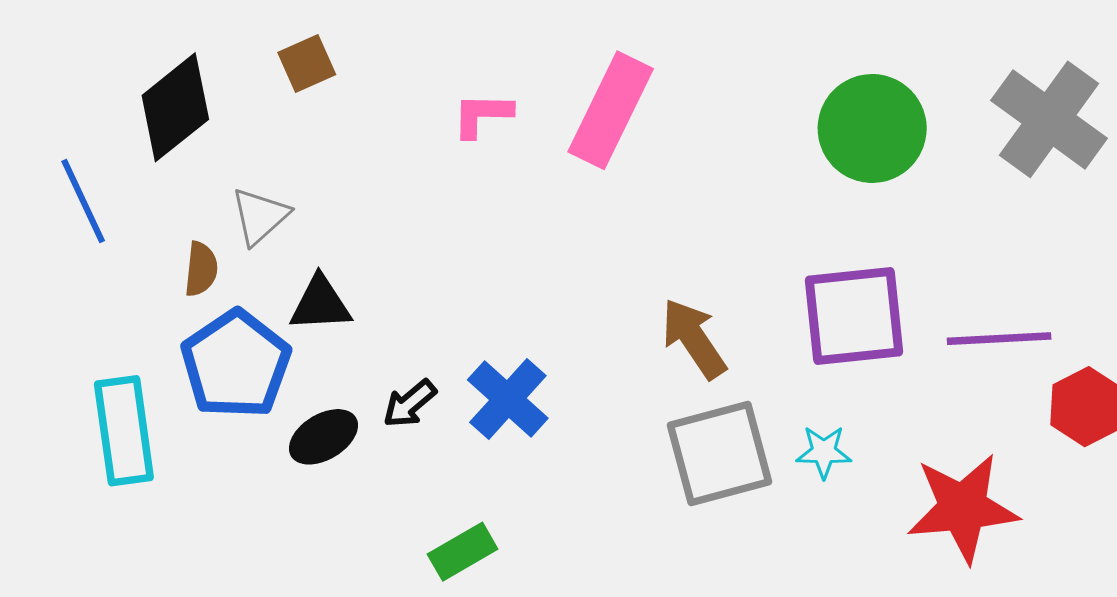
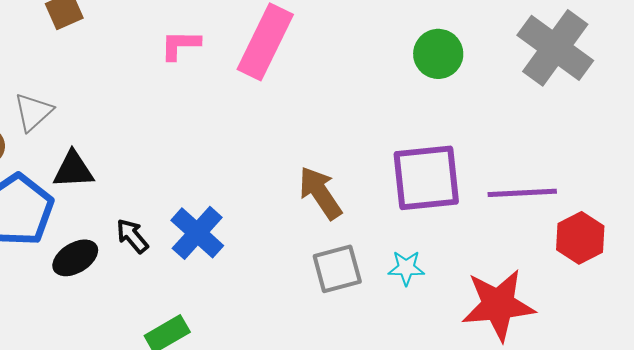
green circle: (872, 128) -> (438, 54), size x0.7
black arrow: (410, 404) -> (132, 236), turned 90
gray square: (719, 453) -> (337, 269), size x0.7

